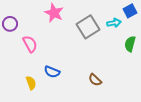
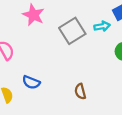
brown semicircle: (95, 80) -> (80, 91), turned 32

